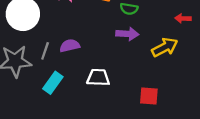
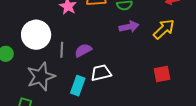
gray line: (45, 51) -> (62, 50), moved
white trapezoid: (98, 78) -> (101, 73), moved

